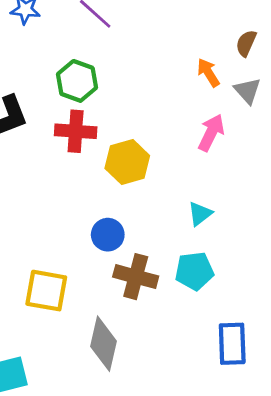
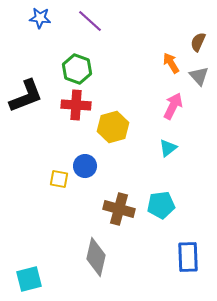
cyan triangle: (200, 214) -> (168, 148), moved
blue circle: (108, 235) -> (85, 166), moved
yellow square: (46, 291) -> (59, 179), moved, size x0.6

